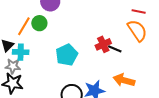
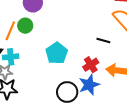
red cross: (103, 44) -> (91, 65), moved

